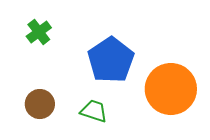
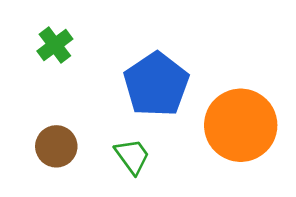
green trapezoid: (94, 111) -> (132, 156), turned 36

